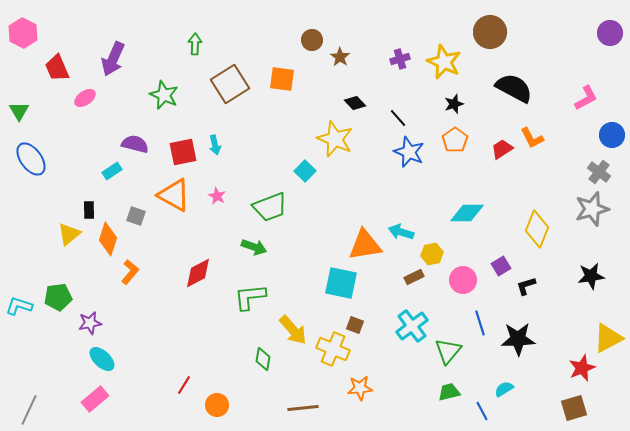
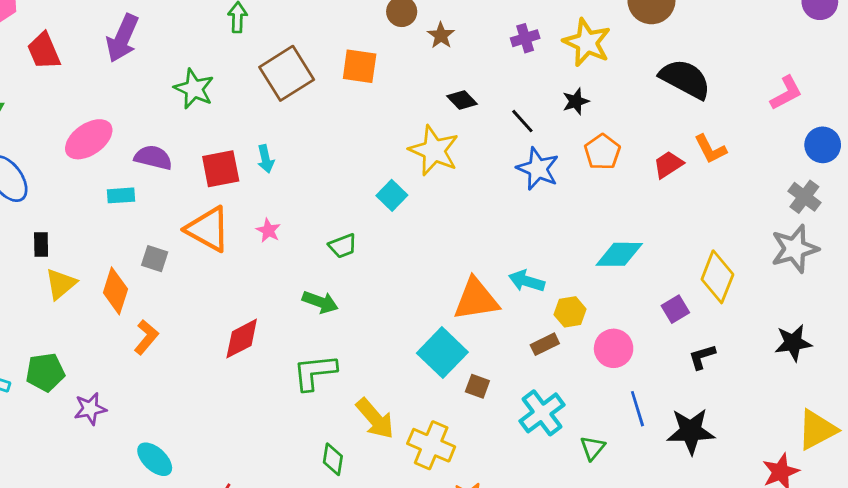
pink ellipse: (85, 98) -> (89, 139), moved, size x1.6
black star: (454, 104) -> (576, 101), moved
cyan rectangle: (112, 171) -> (121, 195), turned 30
green trapezoid: (270, 207) -> (343, 246), size x0.6
black rectangle: (89, 210) -> (41, 245), moved
purple square: (501, 266) -> (675, 309), moved
cyan square: (341, 283) -> (442, 353), turned 32
brown square: (355, 325) -> (477, 386), moved
green triangle: (448, 351) -> (593, 448), size x0.7
cyan ellipse: (102, 359) -> (155, 459), moved

